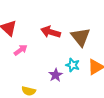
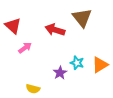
brown triangle: (81, 37) -> (82, 18), moved

